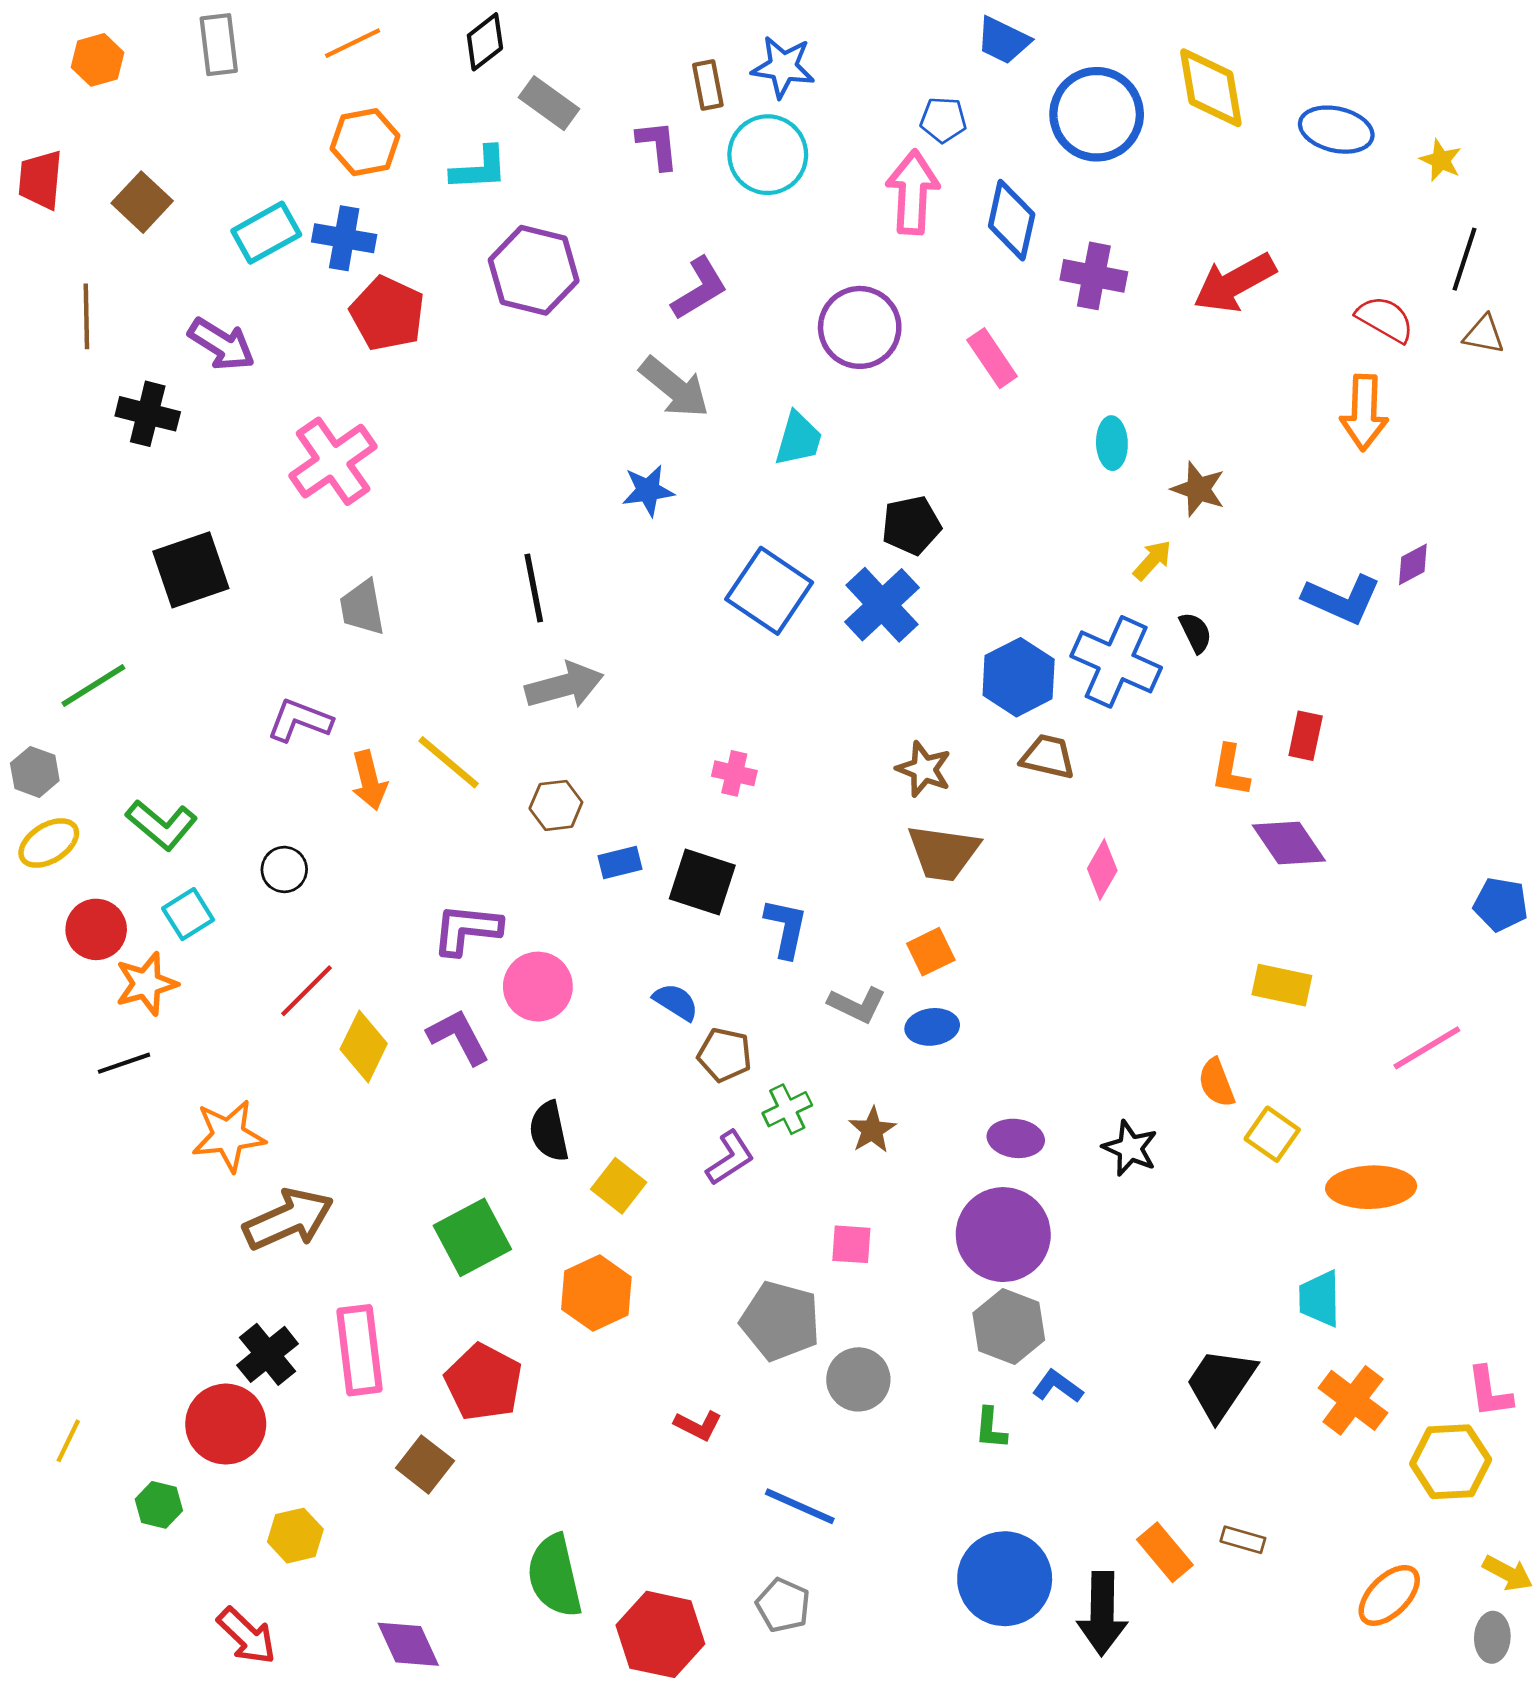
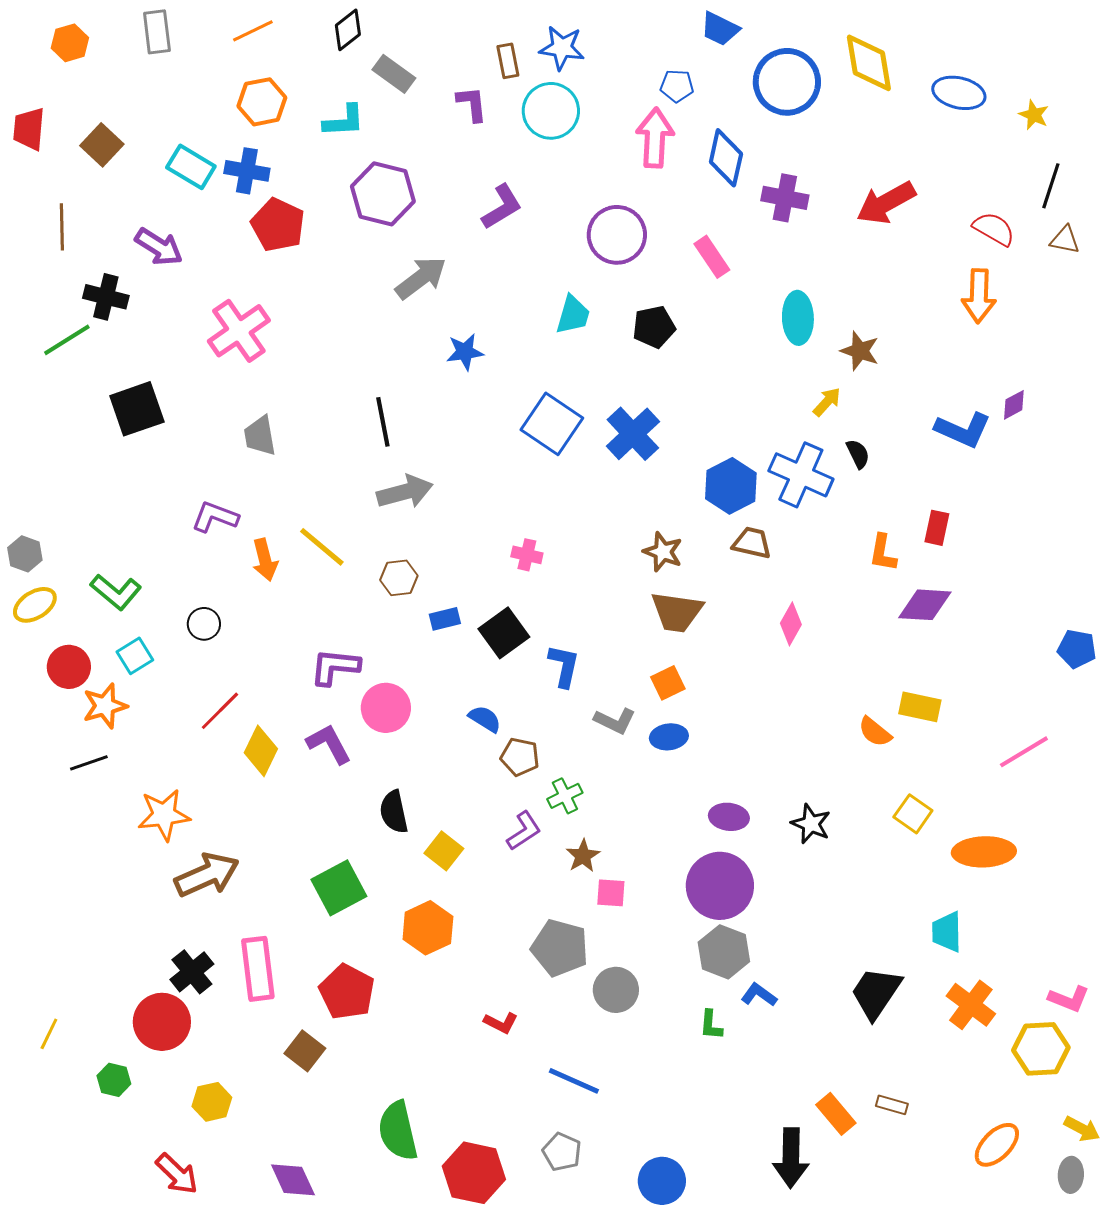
cyan rectangle: (266, 233) -> (191, 167), turned 60
gray arrow: (674, 387) -> (421, 278), moved, turned -76
cyan ellipse: (1112, 443) -> (798, 318), size x1.4
black pentagon: (911, 525) -> (654, 327), moved
green line: (93, 686) -> (67, 340), moved
purple diamond: (1289, 843) -> (925, 605), turned -52
black square: (702, 882) -> (504, 633), turned 36
orange semicircle: (1216, 1083) -> (875, 732), moved, turned -30
brown star: (872, 1130) -> (583, 856), moved
pink L-shape: (1490, 1392) -> (1069, 999), turned -60
blue circle: (1005, 1579) -> (662, 1181), moved, size x0.7

